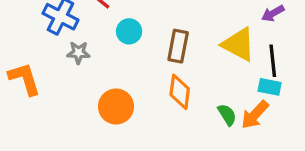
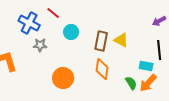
yellow triangle: (239, 44) -> (121, 40), moved, size x0.7
cyan rectangle: (270, 87) -> (146, 66), moved

